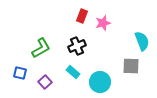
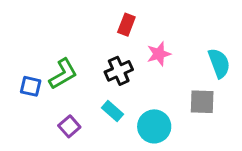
pink star: (103, 23) -> (159, 54), moved
blue square: (20, 73) -> (31, 86), moved

